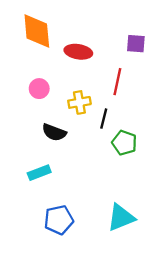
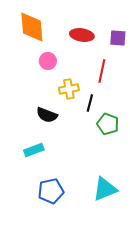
red ellipse: (78, 52) -> (82, 35), moved
pink circle: (39, 89) -> (48, 61), moved

